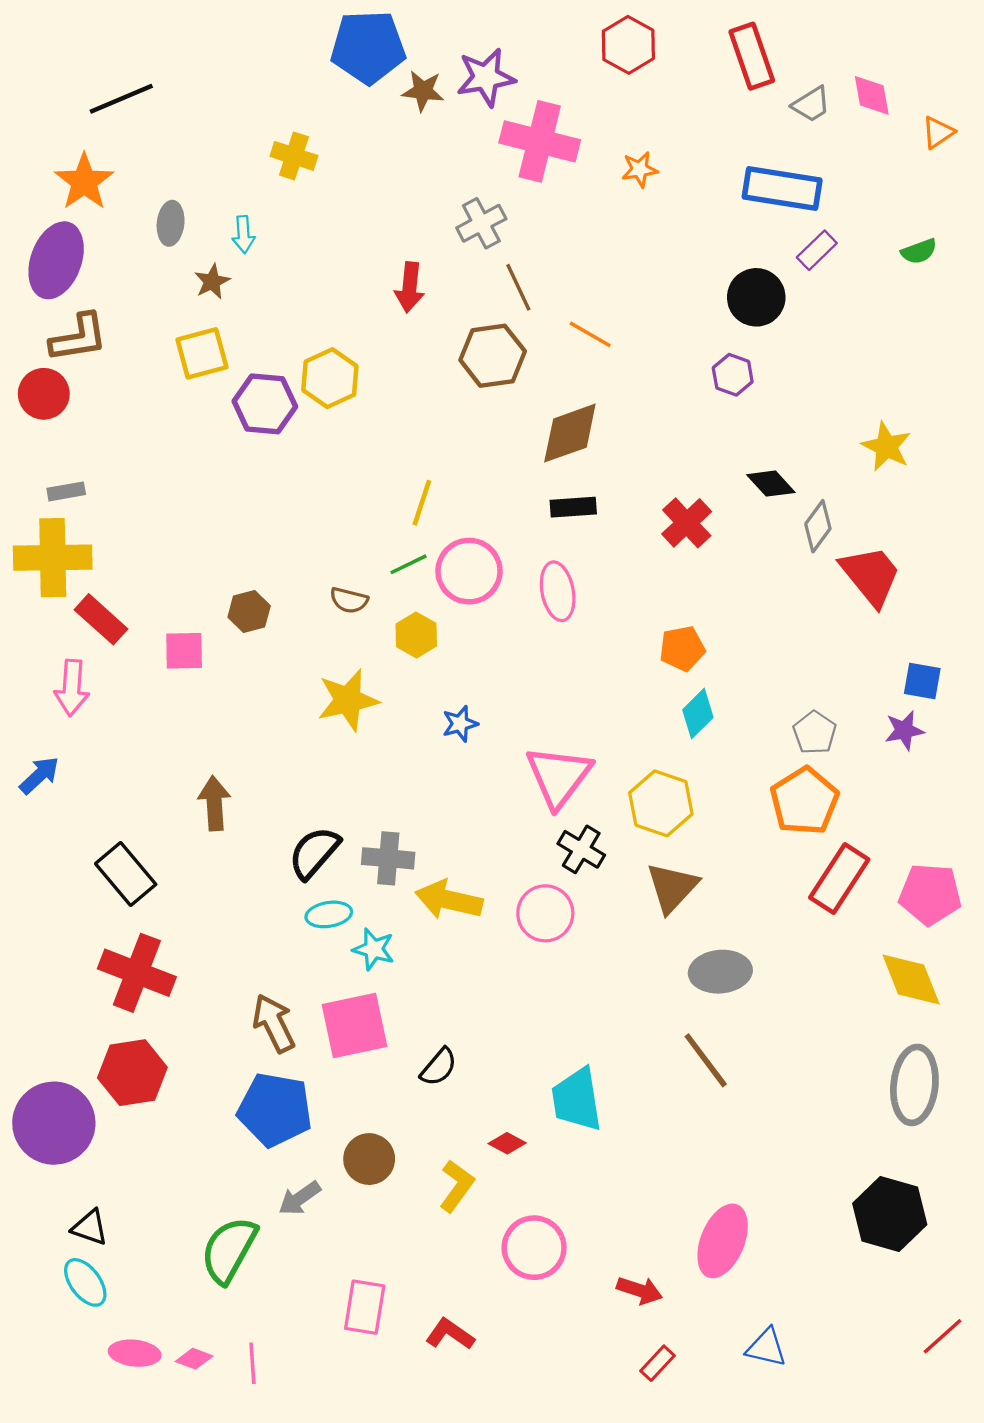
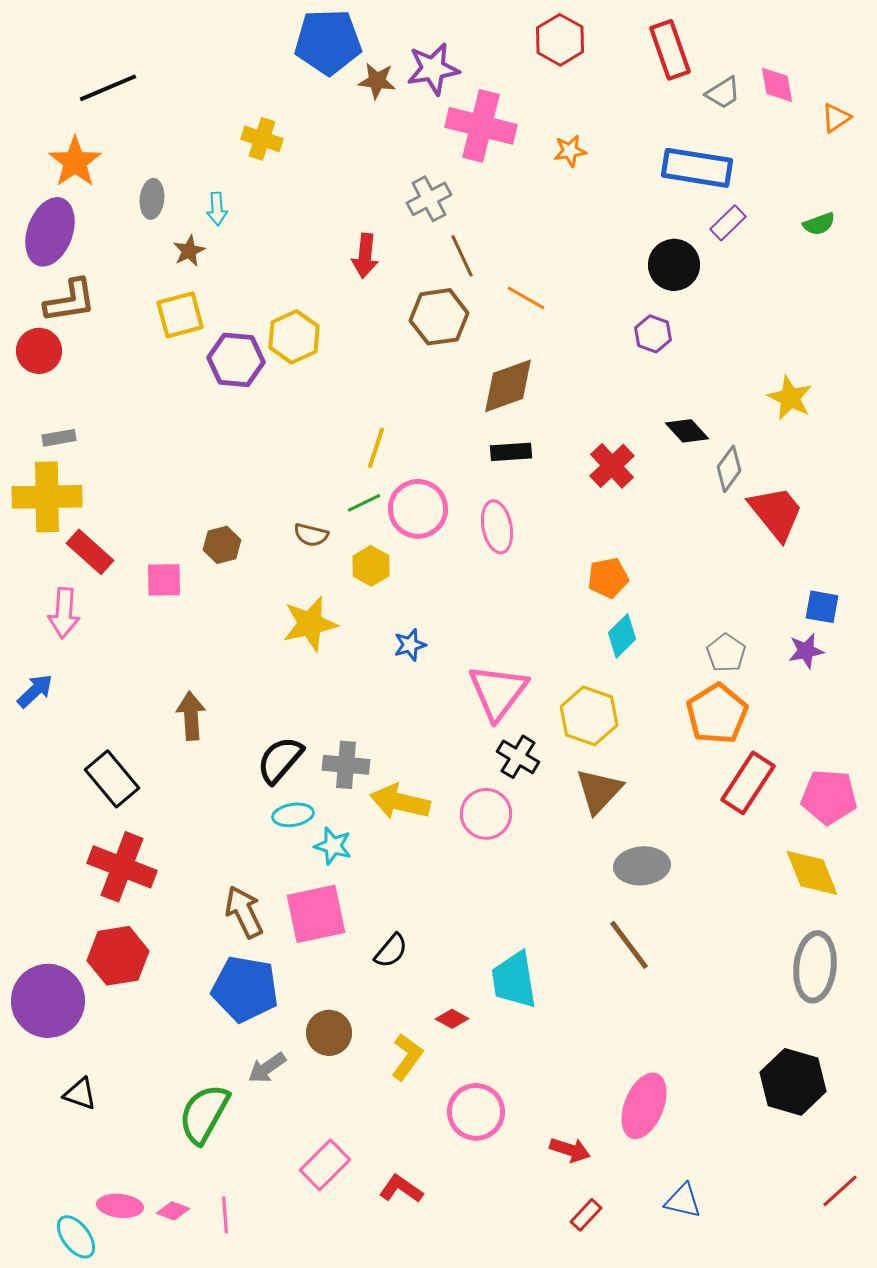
cyan ellipse: (85, 1282) -> (76, 1237), moved
pink rectangle: (365, 1307) -> (325, 1165), turned 36

